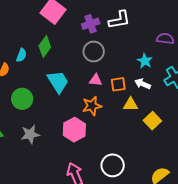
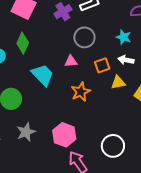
gray circle: (94, 52) -> (84, 37), moved
pink triangle: (96, 80) -> (71, 61), moved
pink hexagon: (74, 130) -> (64, 135), moved

